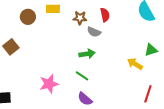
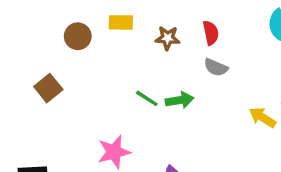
gray semicircle: (94, 32) -> (216, 67), moved
green line: (82, 76) -> (147, 98), moved

